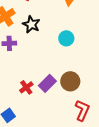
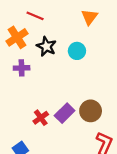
cyan circle: (66, 38) -> (77, 51), moved

